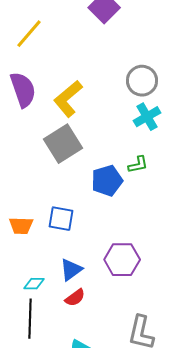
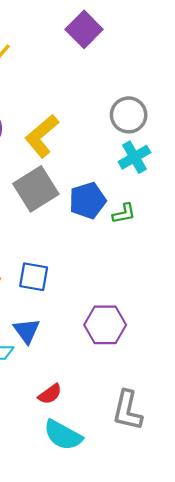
blue pentagon: (107, 181) -> (88, 201), moved
blue triangle: (71, 270) -> (27, 331), moved, turned -30
red semicircle: (75, 298) -> (50, 394), moved

